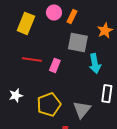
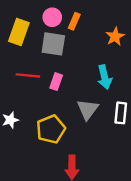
gray square: (78, 43) -> (53, 44), moved
gray triangle: (82, 110) -> (88, 109), moved

